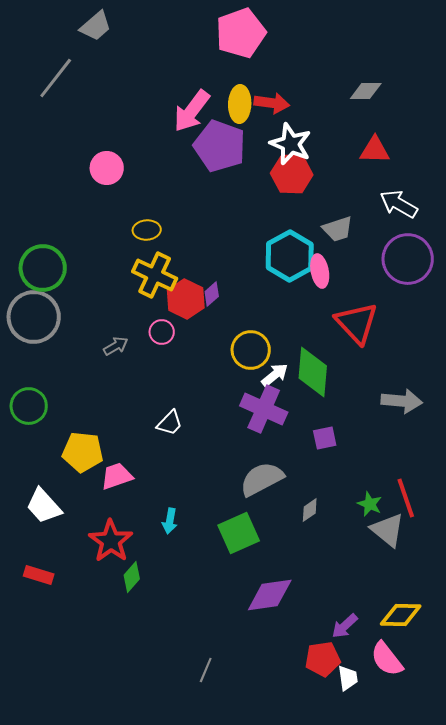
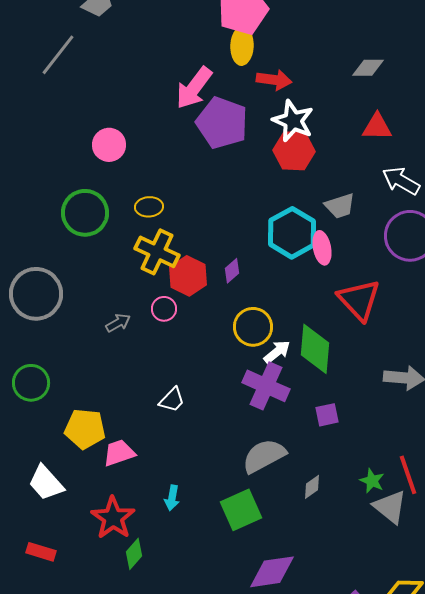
yellow ellipse: (240, 104) -> (242, 46), moved
green circle: (43, 268) -> (85, 213), moved
purple diamond: (212, 294) -> (232, 271), moved

